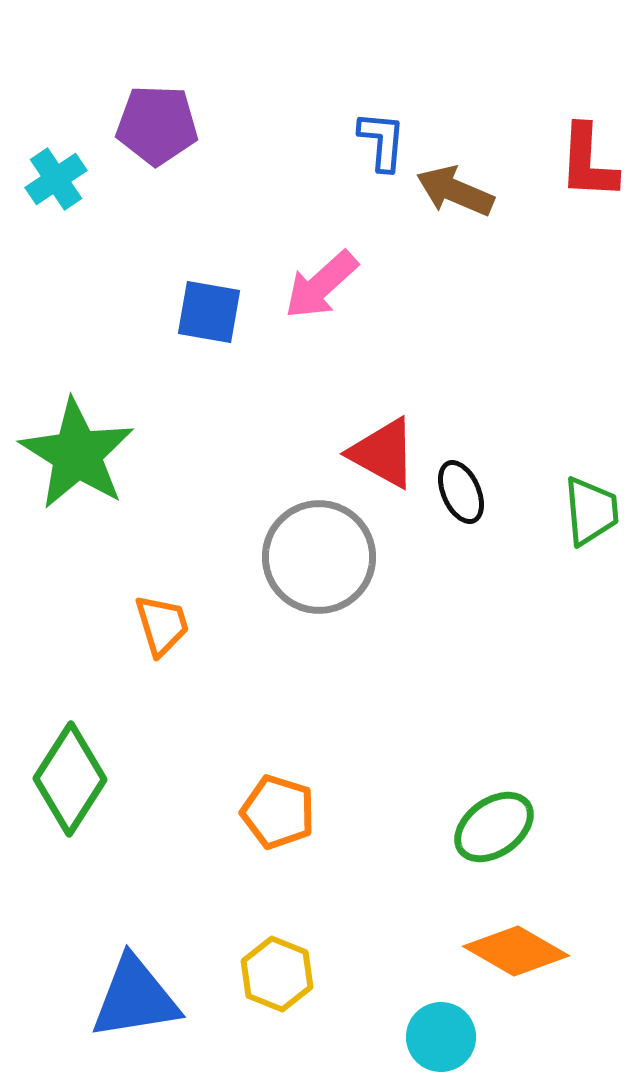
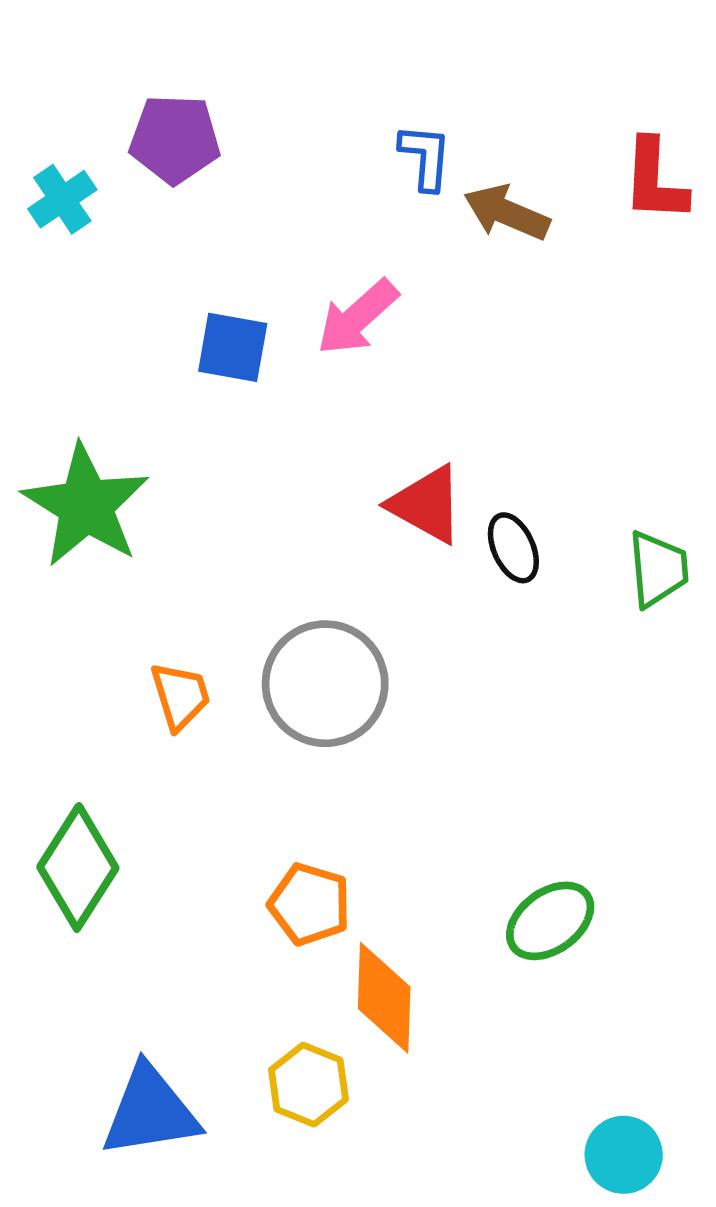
gray circle: (319, 557) -> (325, 684), moved
orange diamond: (516, 951) -> (384, 998), moved, turned 62
cyan circle: (441, 1037) -> (624, 1155), moved

